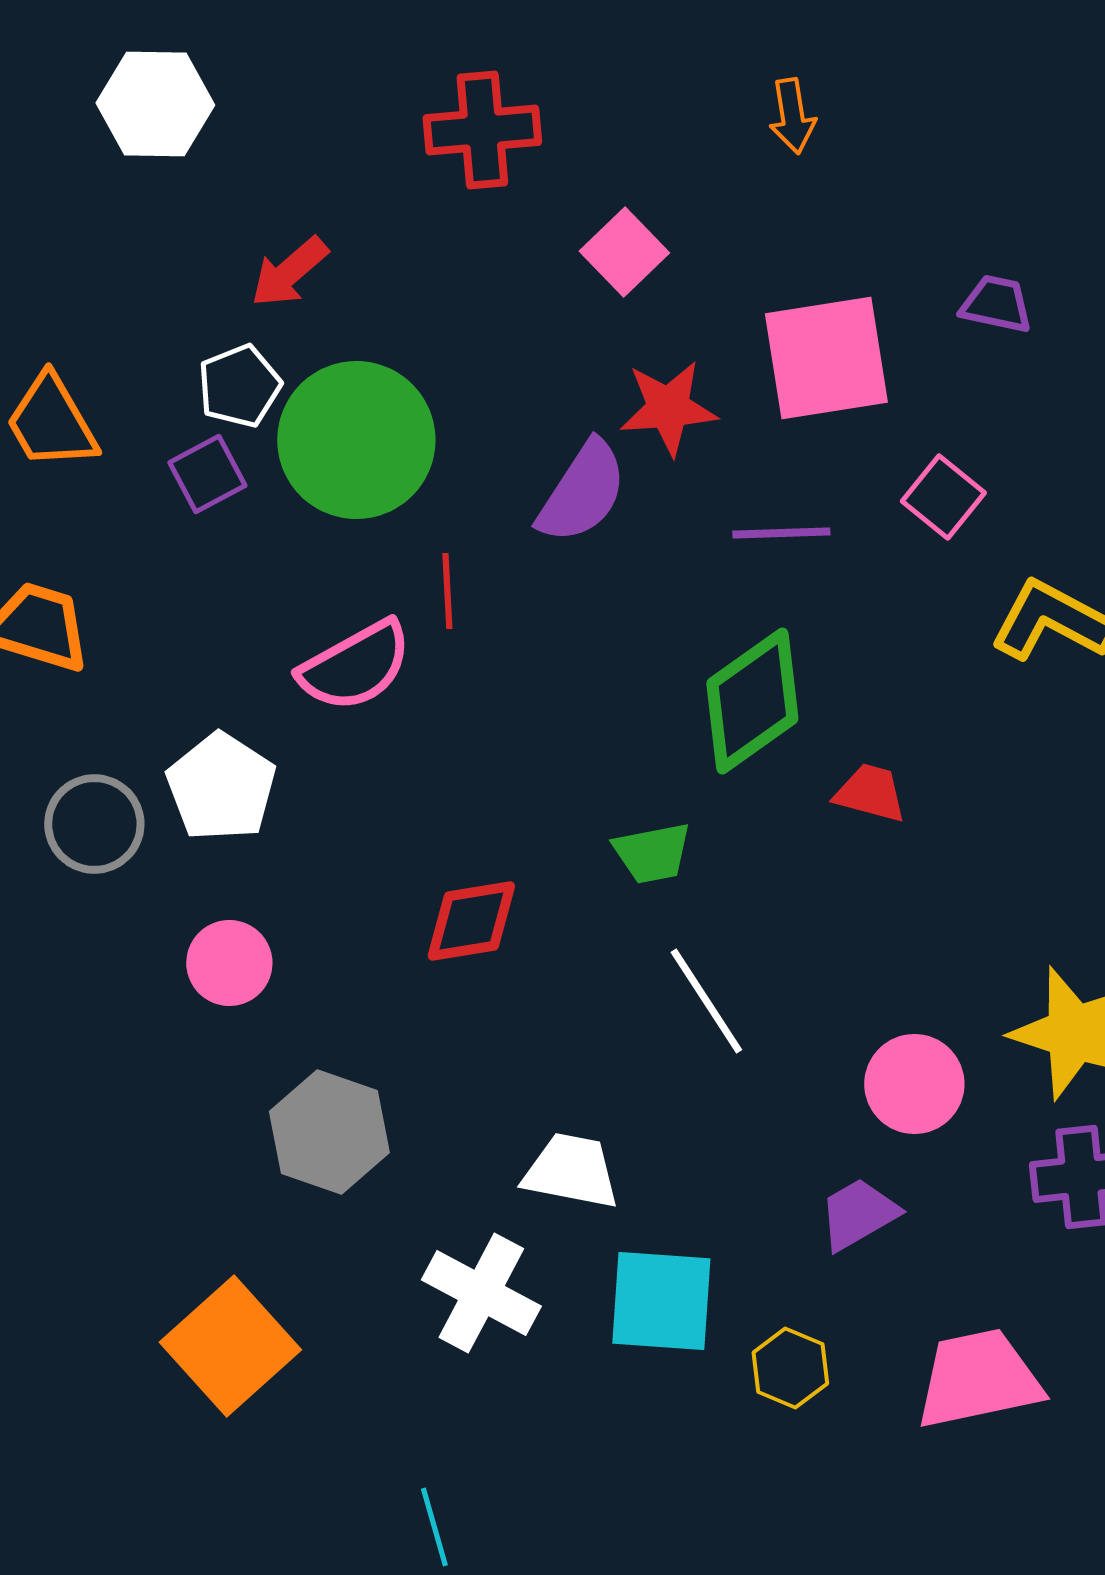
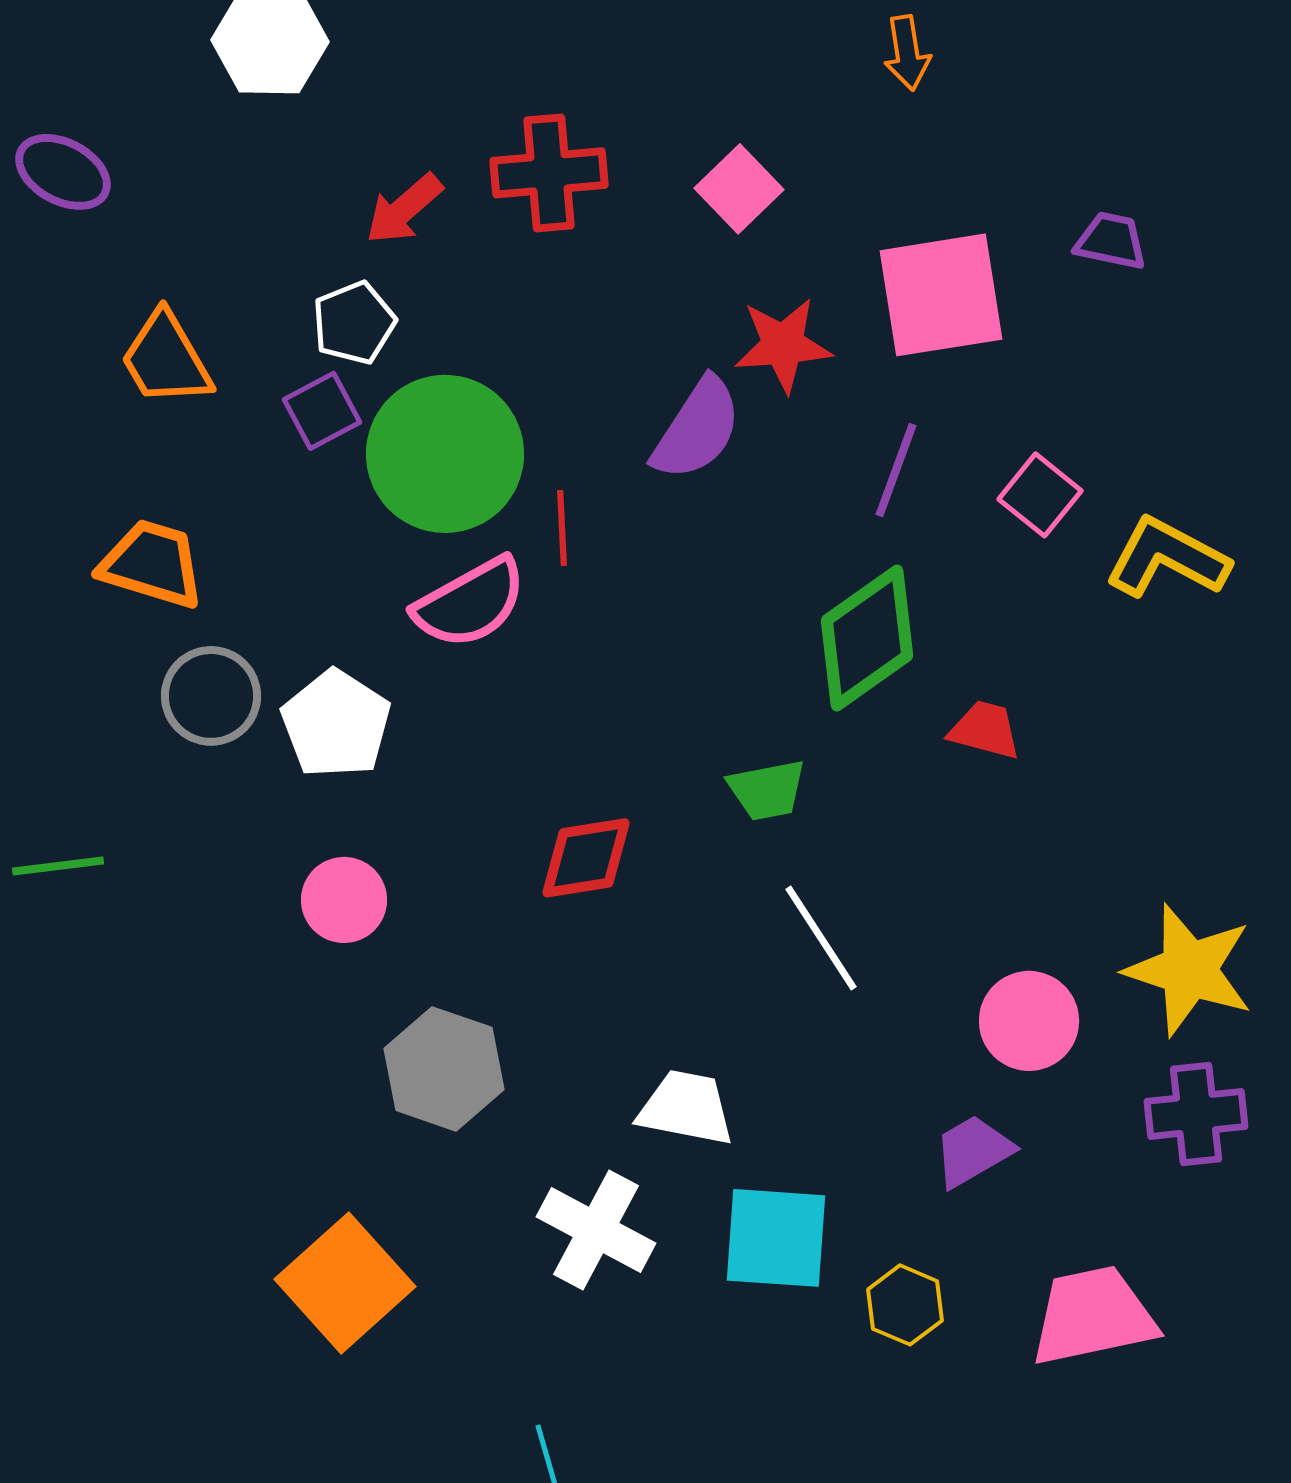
red cross: (482, 130) -> (549, 173), moved
green circle: (356, 440) -> (445, 454), moved
pink square: (943, 497) -> (1040, 495), moved
purple line: (781, 533) -> (896, 470), turned -68
gray circle: (94, 824) -> (211, 696), moved

